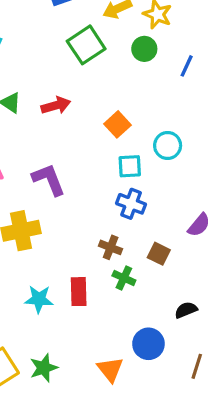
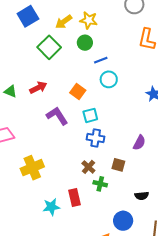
blue line: (187, 66) -> (101, 60), moved, turned 56
cyan circle: (168, 145) -> (109, 79), moved
purple L-shape: (49, 180) -> (57, 116), moved
brown cross: (111, 247) -> (88, 167), turned 32
black semicircle: (186, 310) -> (142, 196), turned -152

